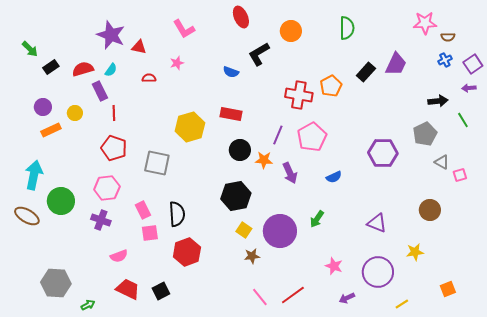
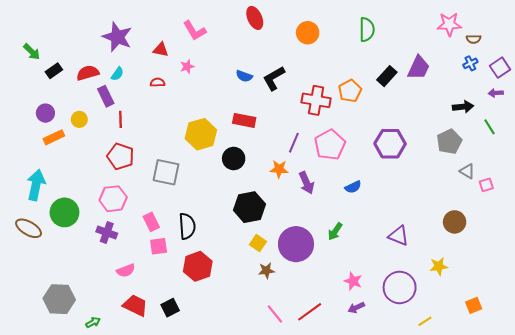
red triangle: (139, 47) -> (161, 50), moved
black L-shape: (259, 54) -> (274, 78), moved
black circle: (240, 150) -> (234, 159), moved
purple hexagon: (383, 153) -> (390, 144), moved
purple arrow: (347, 298) -> (356, 308), moved

